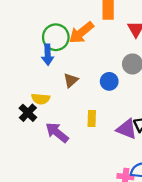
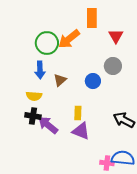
blue arrow: (48, 55) -> (40, 70), moved
black cross: (28, 113) -> (33, 116), moved, turned -35
purple triangle: (127, 129) -> (81, 131), moved

